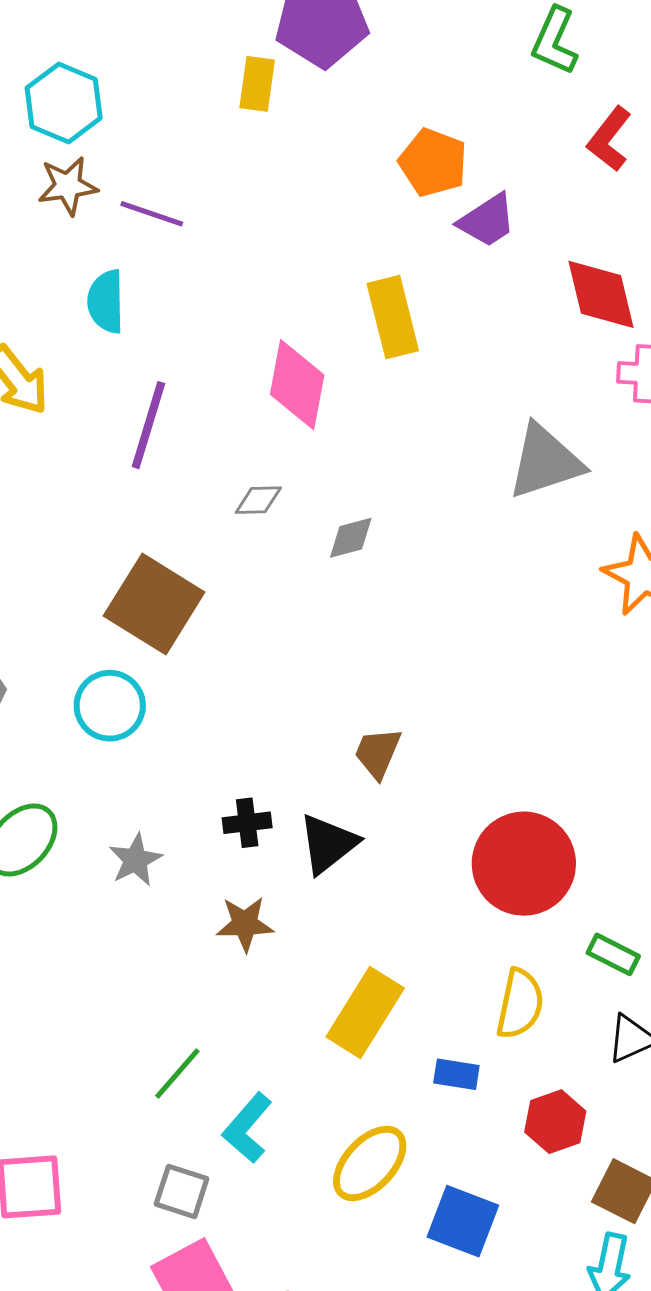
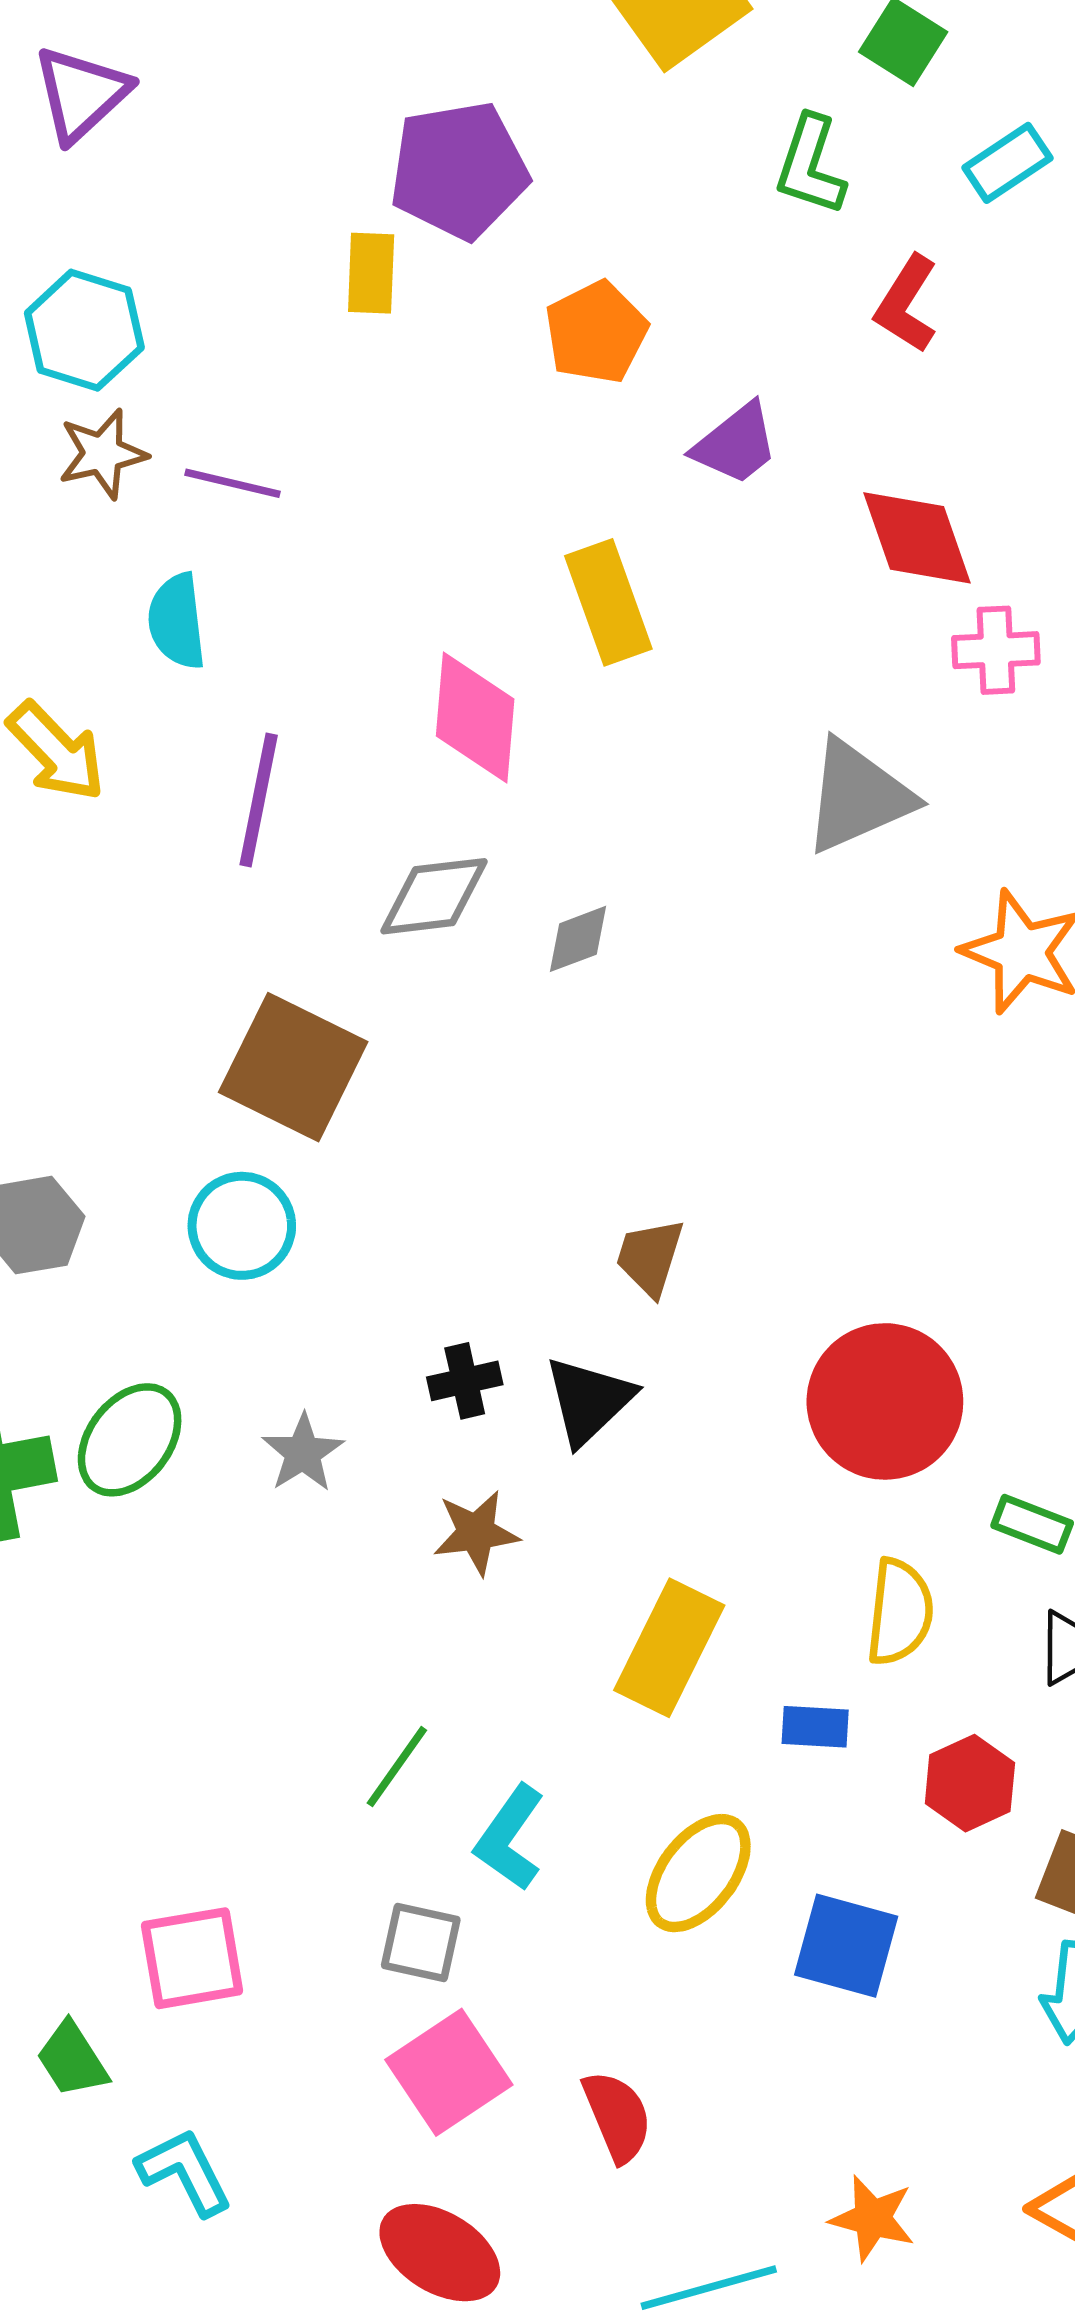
orange pentagon: (433, 162) -> (596, 332), moved, turned 30
gray diamond: (258, 500) -> (434, 896), size x1.6

